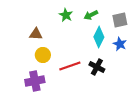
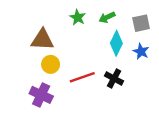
brown triangle: (36, 34) -> (42, 40), size x1.5
purple cross: (35, 81) -> (41, 95), turned 36

